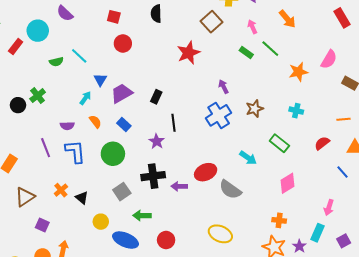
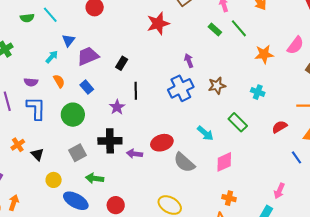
pink diamond: (288, 183) -> (224, 162), moved

